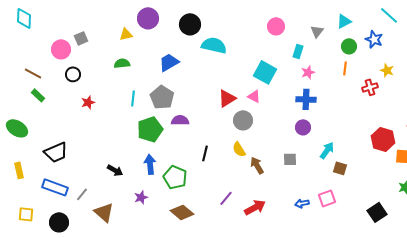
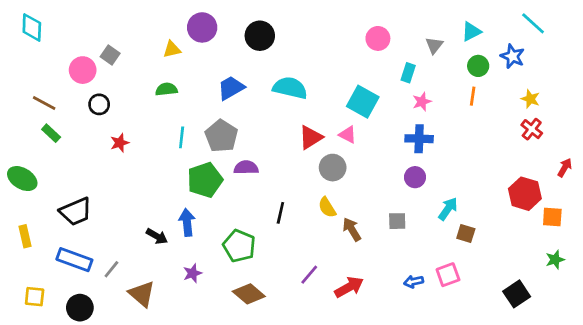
gray square: (81, 38) -> (110, 55), turned -32
cyan semicircle: (214, 45) -> (290, 88), moved
red cross: (370, 87) -> (532, 129), moved, turned -35
blue arrow: (150, 164) -> (187, 222), moved

